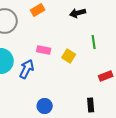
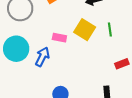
yellow square: (69, 56) -> (85, 30), moved, size x1.5

